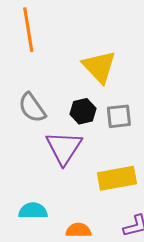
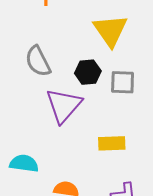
yellow rectangle: (117, 178) -> (112, 143), size x0.7

